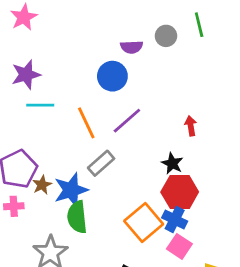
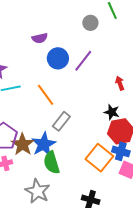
purple semicircle: (132, 47) -> (40, 38), moved
purple line: (127, 121) -> (83, 61), moved
brown star: (42, 185) -> (23, 144), size x1.6

